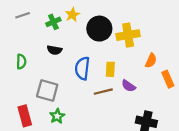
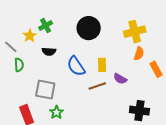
gray line: (23, 15) -> (11, 47), moved, turned 64
yellow star: (72, 15) -> (30, 36), moved
yellow cross: (128, 35) -> (135, 32), moved
blue semicircle: (82, 68) -> (76, 66), turned -35

